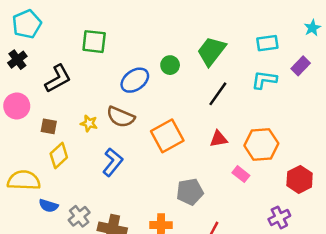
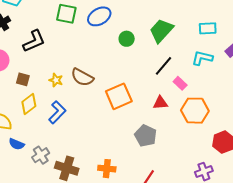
blue ellipse: (135, 80) -> (99, 16), moved
blue L-shape: (113, 162) -> (57, 112), moved
pink rectangle: (241, 174) -> (180, 83), moved
gray pentagon: (190, 192) -> (146, 136), moved, turned 30

